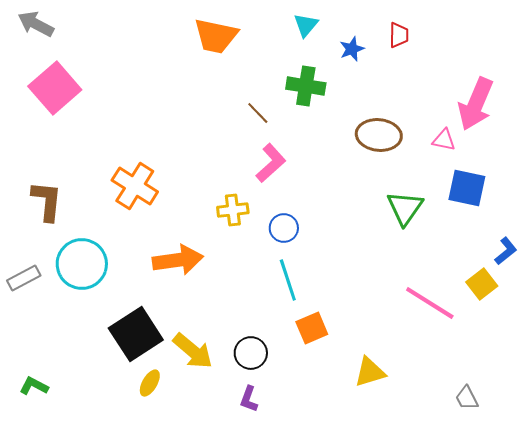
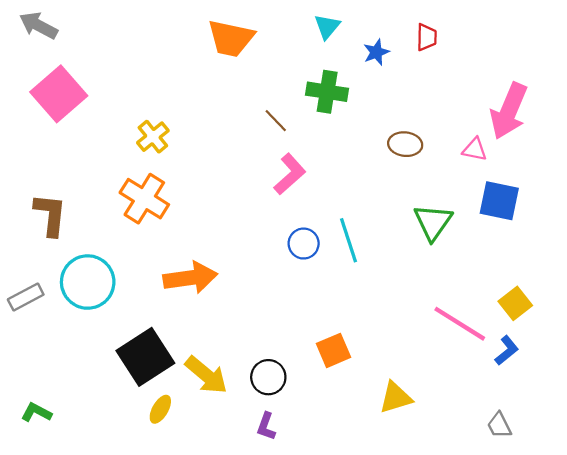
brown ellipse: (379, 135) -> (405, 144), size x0.7
yellow cross: (233, 210) -> (153, 137), moved, turned -32
blue L-shape: (506, 251) -> (507, 350), moved
cyan line: (288, 280) -> (348, 240), moved

